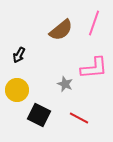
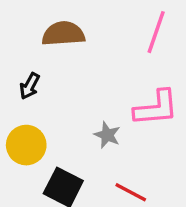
brown semicircle: (61, 30) -> (63, 34), moved, turned -145

